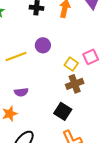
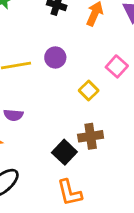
pink square: (91, 57) -> (117, 66), moved, turned -35
brown cross: (75, 84) -> (91, 136), moved

